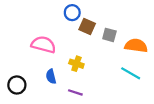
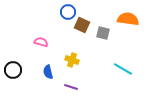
pink semicircle: (43, 45) -> (41, 42), size x0.6
orange semicircle: (136, 46) -> (128, 19), moved
black circle: (17, 85) -> (13, 70), moved

